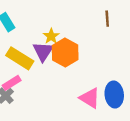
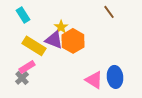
brown line: (107, 19) -> (109, 12), turned -32
purple triangle: (43, 51) -> (54, 40), turned -42

